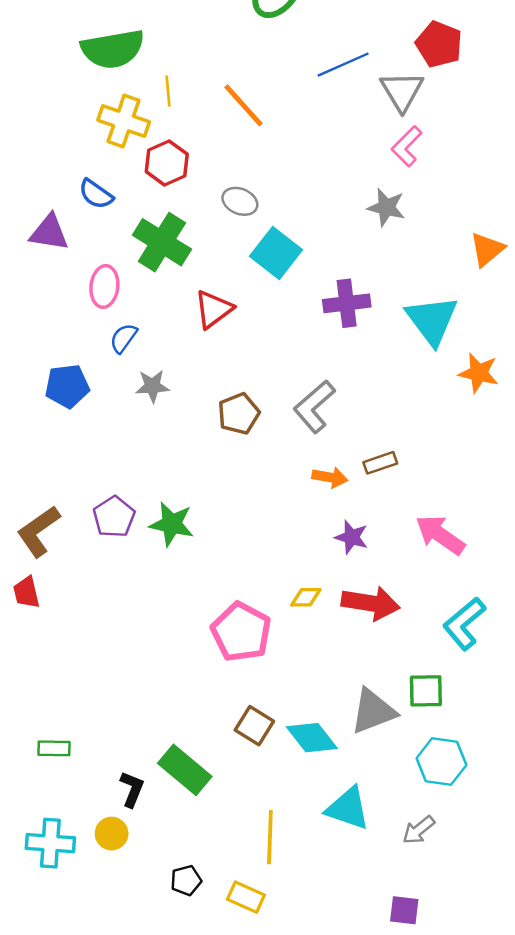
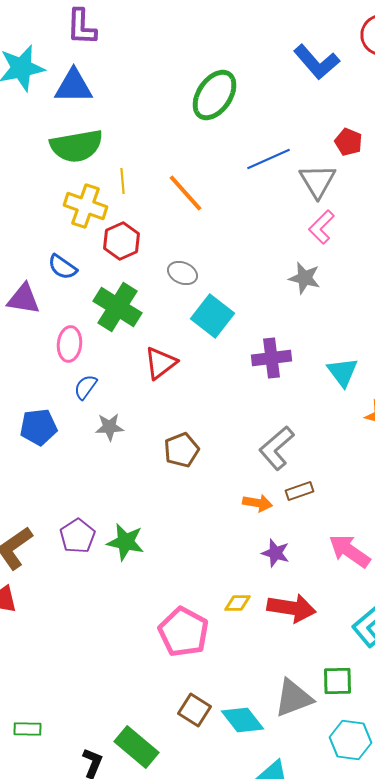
red pentagon: (439, 44) -> (348, 142), size x0.7
cyan triangle: (432, 320) -> (342, 372), size x0.7
gray L-shape: (314, 406) -> (276, 448), moved

